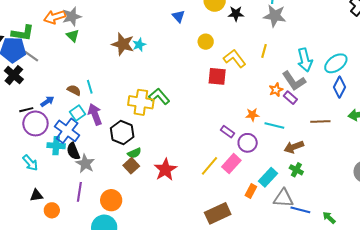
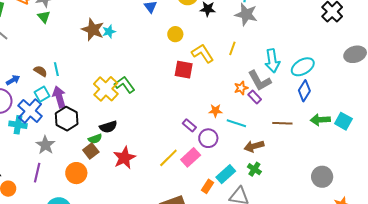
yellow cross: (141, 102) -> (106, 89), turned 30
black hexagon: (122, 133) -> (67, 119), moved
black semicircle: (73, 151) -> (108, 127), moved, turned -90
orange circle: (111, 200) -> (76, 173), moved

